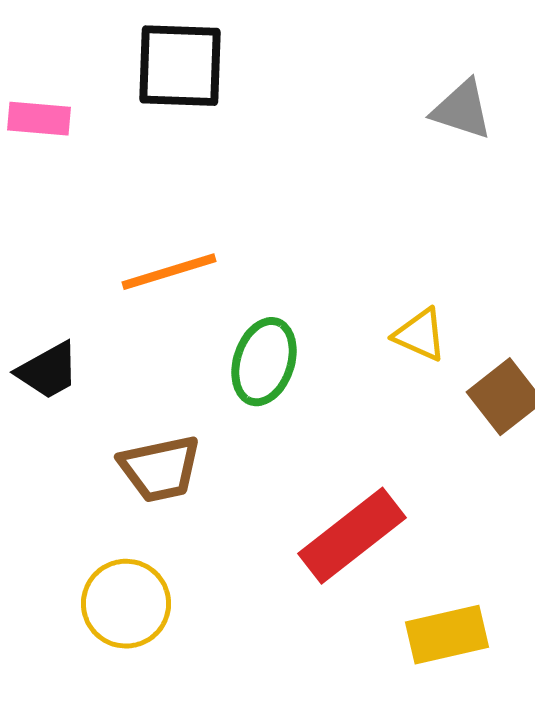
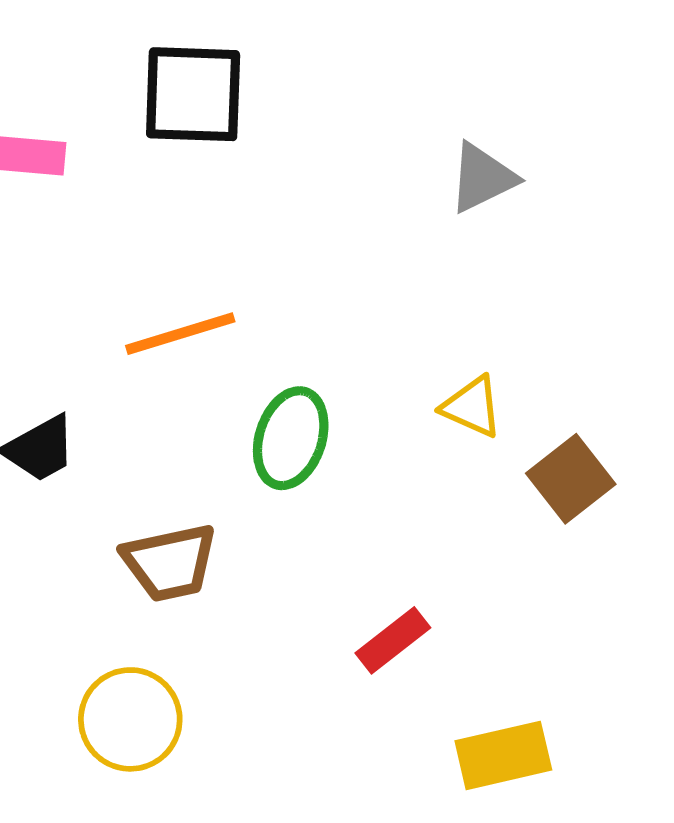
gray triangle: (462, 110) -> (482, 178), moved, turned -44
red rectangle: (352, 536) -> (393, 640), size x0.6

